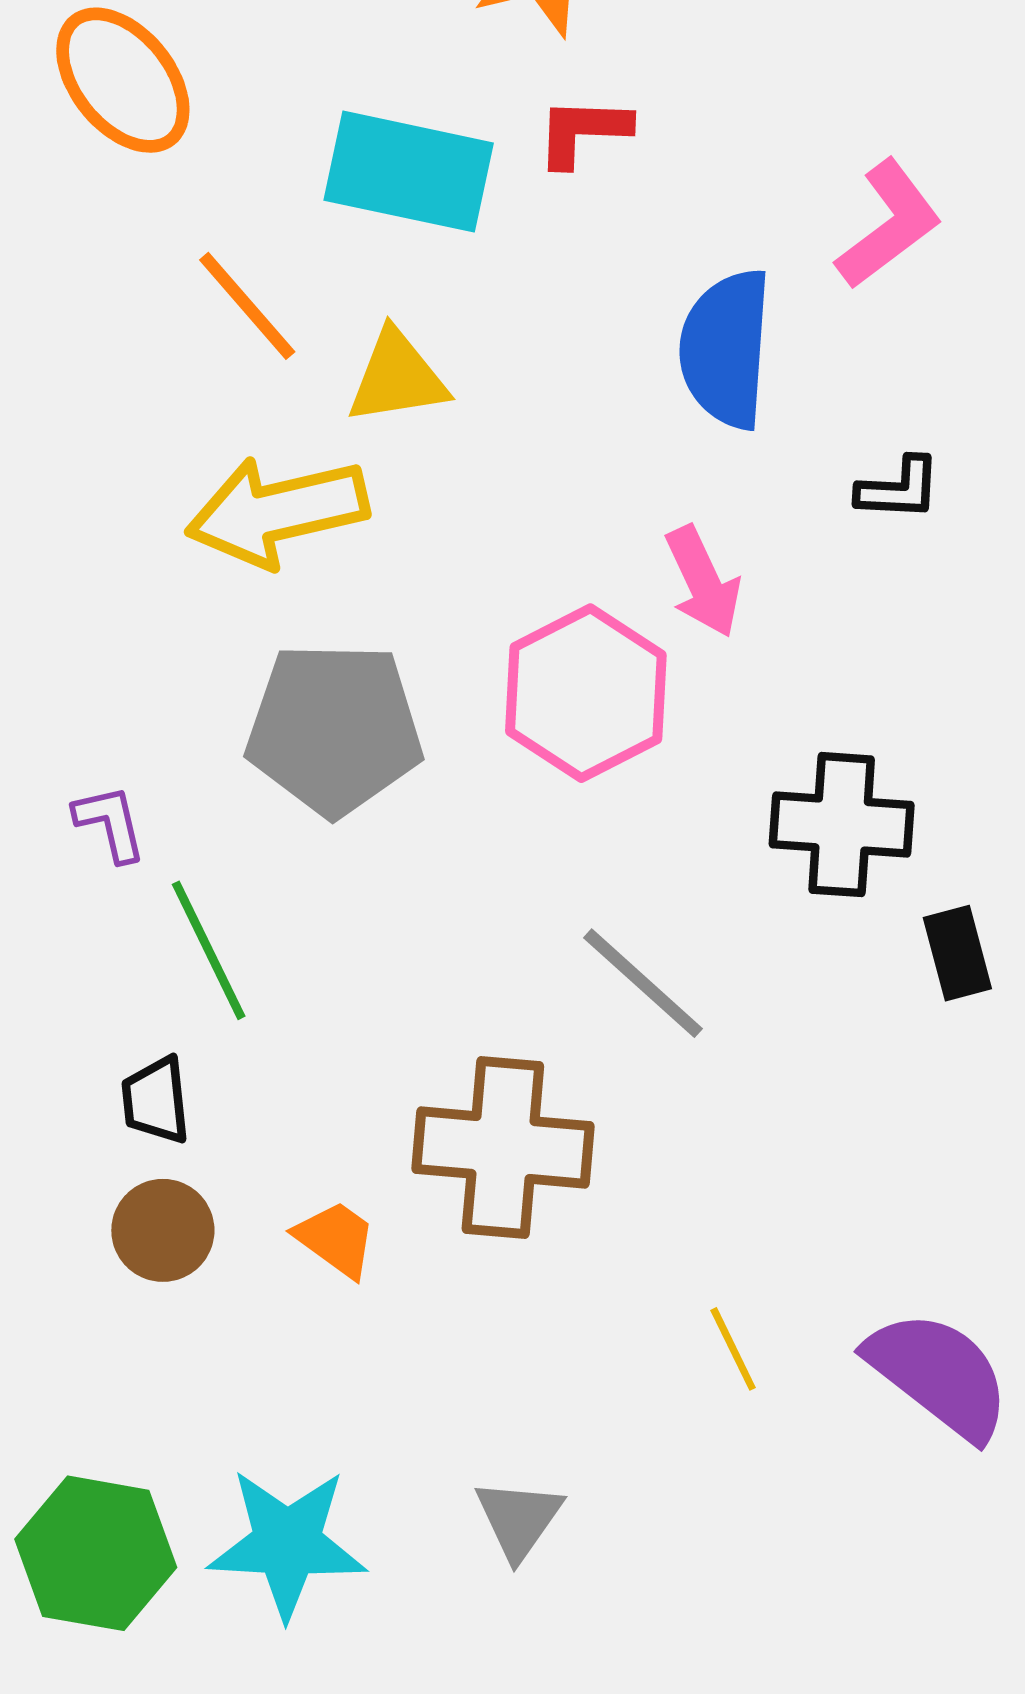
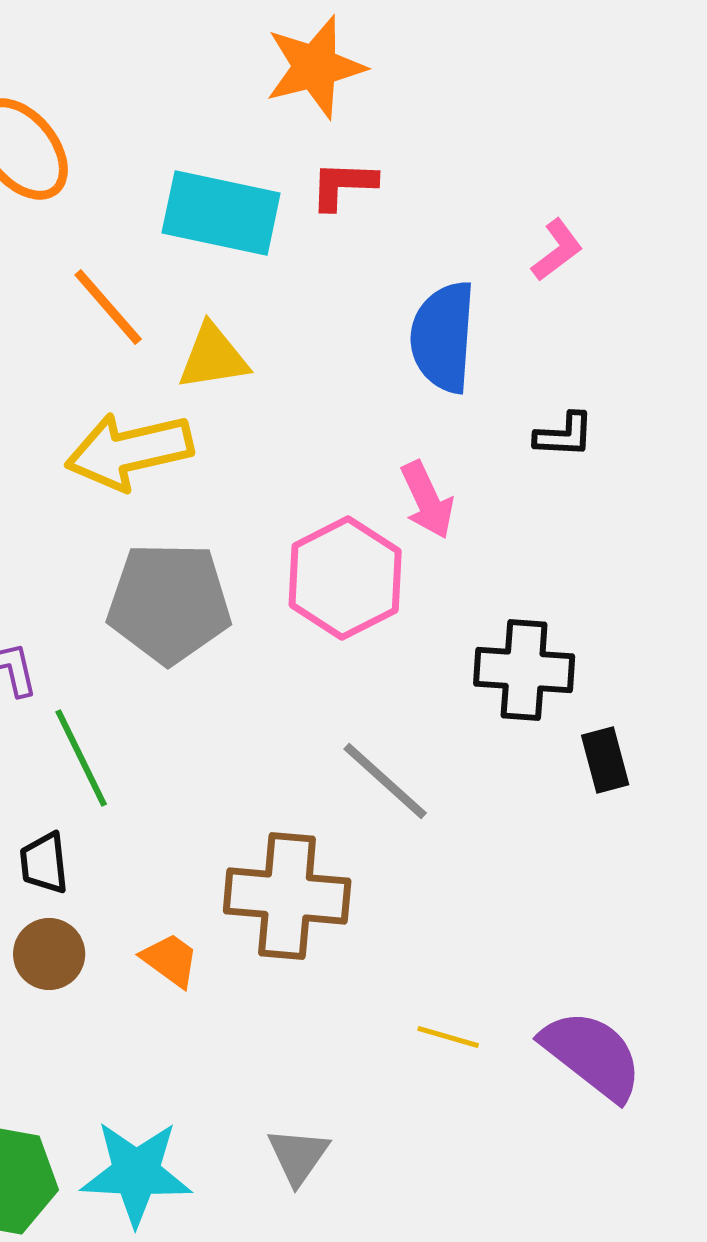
pink L-shape: (889, 224) -> (557, 250), size x0.7
yellow line: (733, 1349) -> (448, 1037), turned -48

